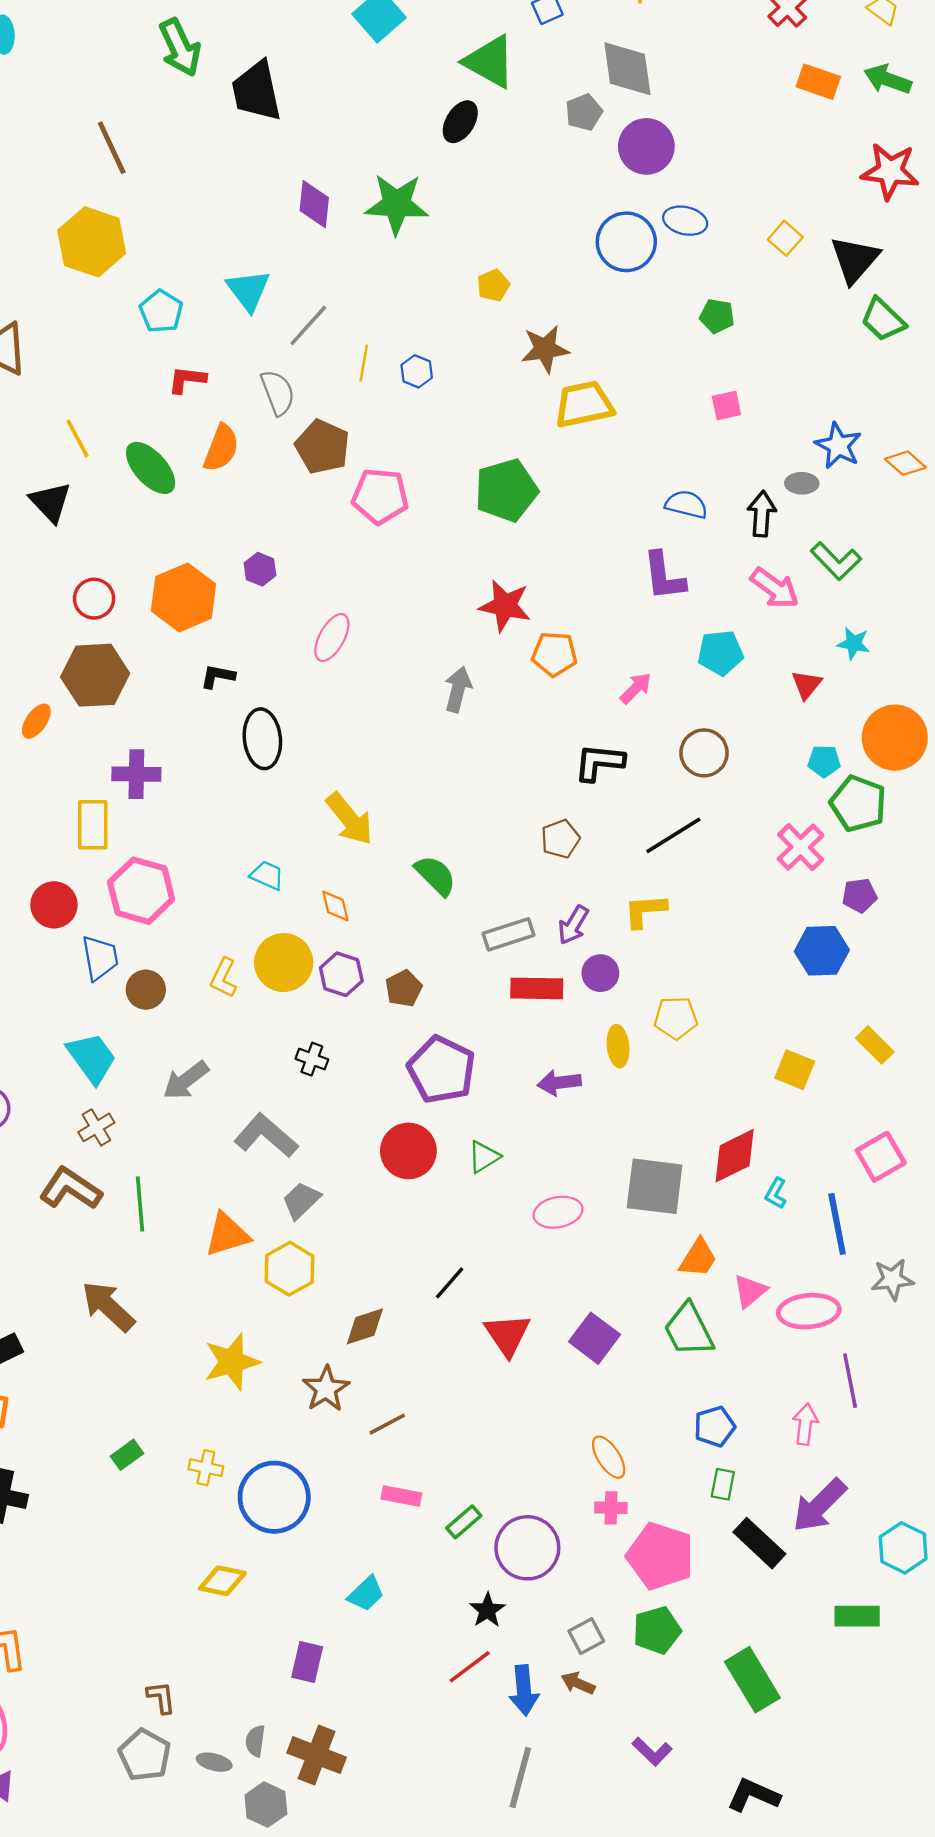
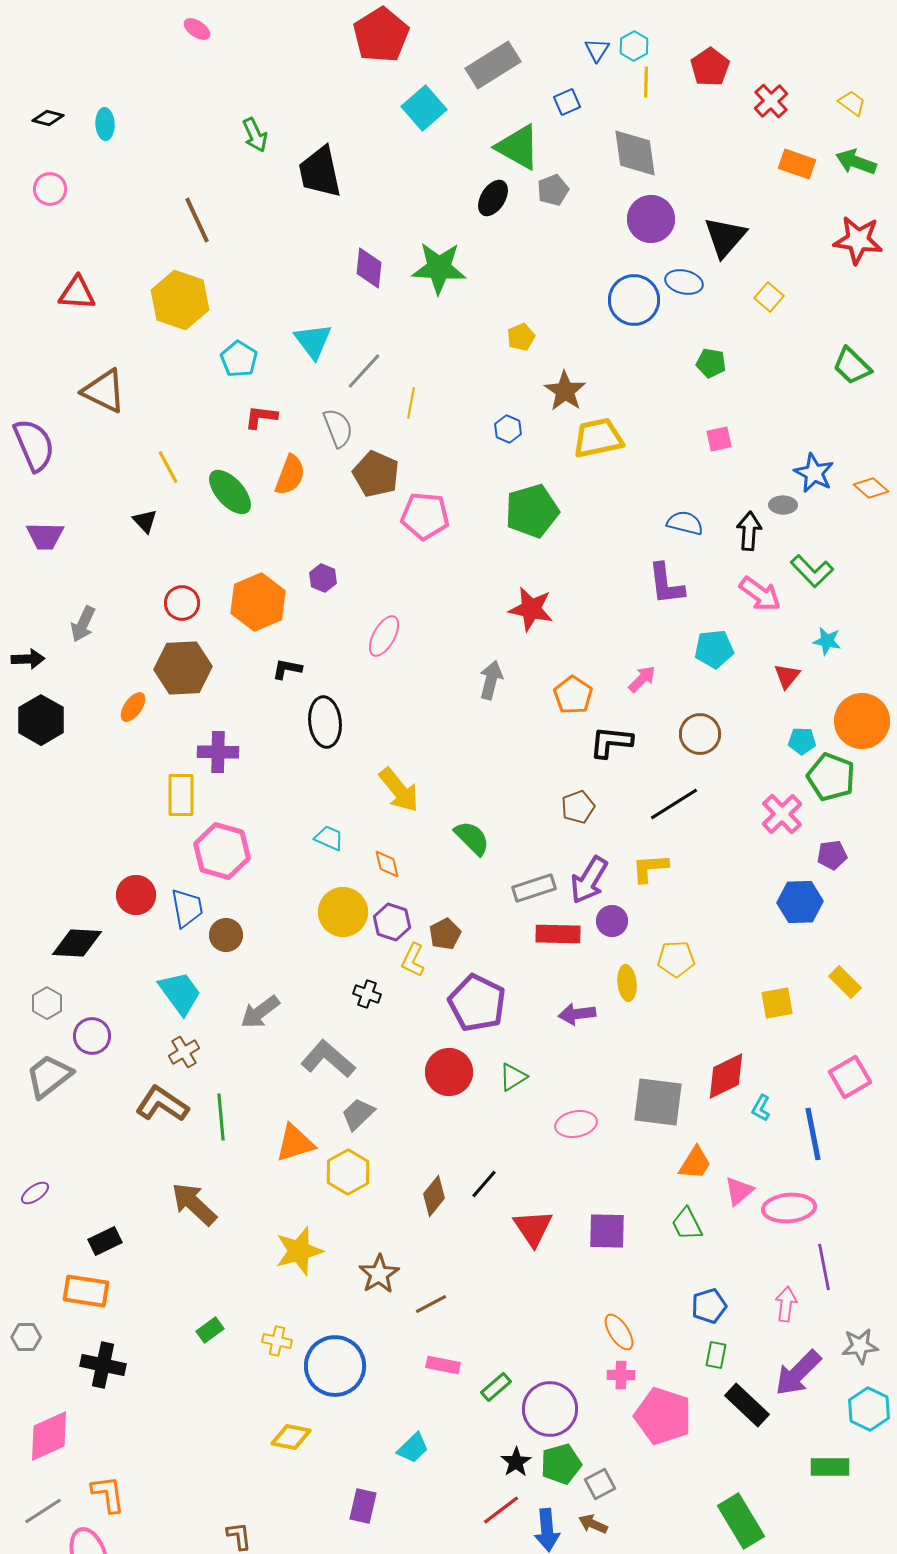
green arrow: (180, 48) -> (255, 135), size x0.7
gray pentagon: (584, 112) -> (553, 190), moved
black triangle: (855, 260) -> (725, 237), moved
brown star: (545, 349) -> (565, 391), turned -30
blue hexagon: (417, 371) -> (508, 429), moved
black triangle: (50, 502) -> (145, 521), size x0.7
orange pentagon: (554, 654) -> (573, 695), moved, turned 30
red circle: (54, 905) -> (136, 895), moved
purple arrow: (573, 925) -> (589, 880), size x1.4
yellow L-shape: (224, 978) -> (413, 960), moved
yellow square: (795, 1070) -> (777, 1003), turned -32
gray star: (892, 1279) -> (860, 1346), moved
brown diamond: (365, 1326) -> (434, 1196), moved, turned -33
green trapezoid: (689, 1330) -> (687, 1224), size x0.7
purple square: (594, 1338) -> (607, 1231), turned -36
green pentagon: (657, 1630) -> (561, 1464), moved

